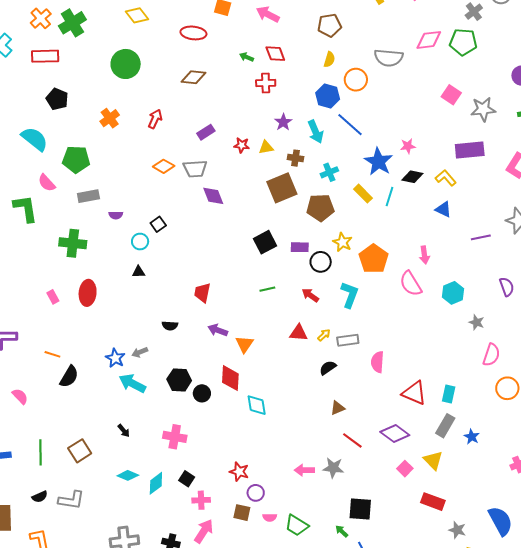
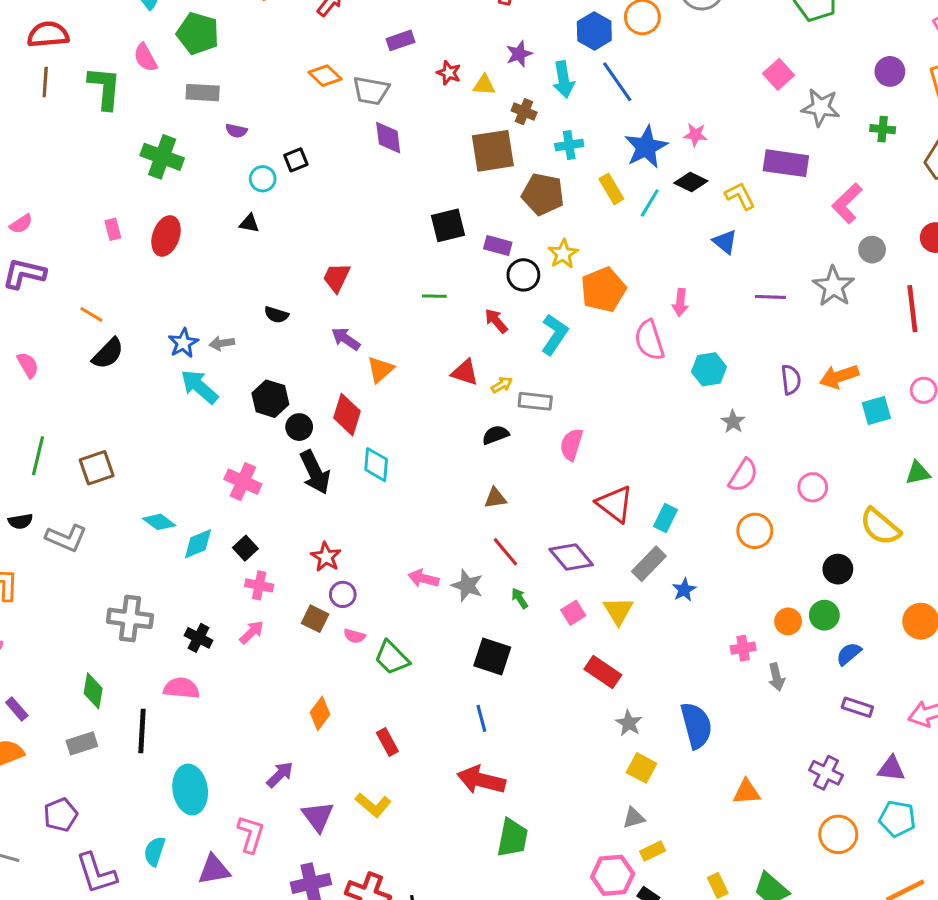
black arrow: (124, 431) -> (315, 472), moved, size x2.0
pink arrow: (204, 531) -> (252, 632), size x0.7
green arrow: (342, 531) -> (520, 598), moved

